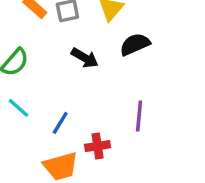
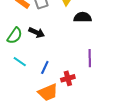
black semicircle: (135, 44) -> (83, 17), turned 30
black arrow: (85, 58) -> (37, 32), moved

